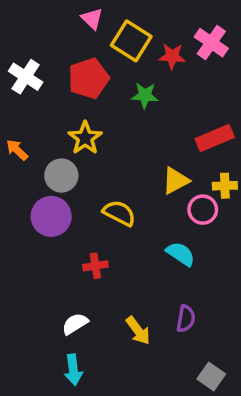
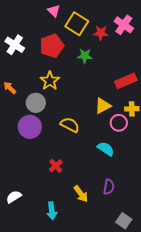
red cross: (95, 266) -> (56, 166), moved, turned -32
white semicircle: (75, 324) -> (14, 197), moved
cyan arrow: (73, 370) -> (52, 211), moved

